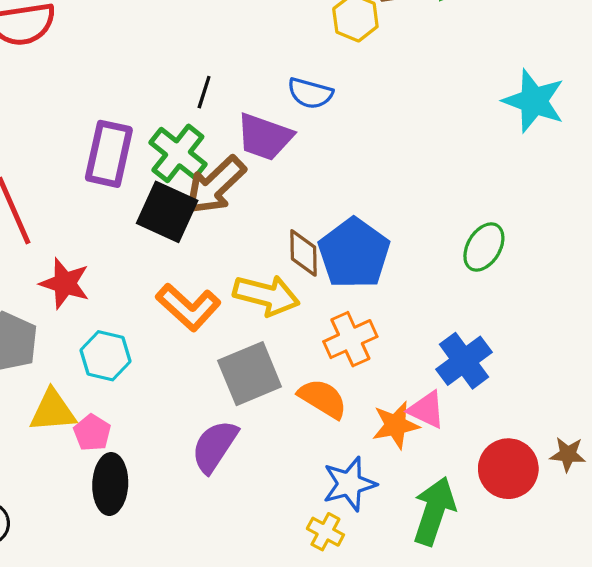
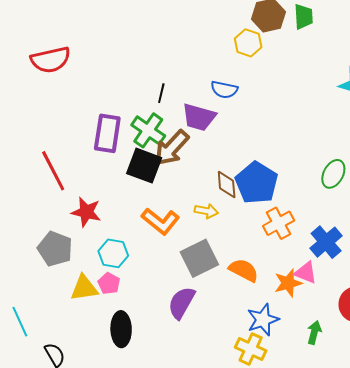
yellow arrow: (266, 295) -> (206, 211), size x0.6
orange cross: (350, 339) -> (279, 223), moved
pink pentagon: (92, 433) -> (109, 283), moved
green arrow: (434, 511) -> (314, 332), size x0.6
yellow cross: (325, 532) -> (251, 349), size x1.4

